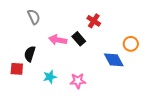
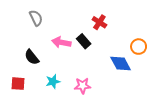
black semicircle: (30, 54) -> (32, 57), turned -56
red square: (17, 69) -> (18, 84), moved

